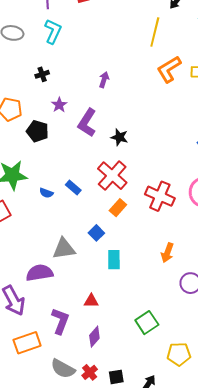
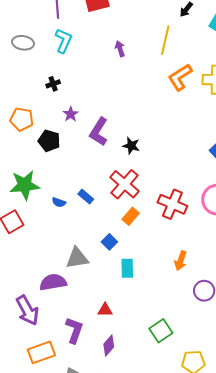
purple arrow: (104, 80) -> (120, 49), moved, turned -35

